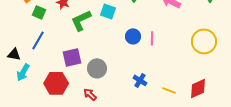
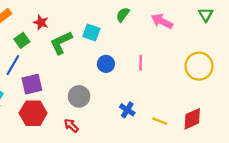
green square: (39, 12) -> (22, 40), moved, turned 32
blue circle: (133, 36) -> (106, 64), moved
purple square: (72, 57) -> (32, 84), moved

